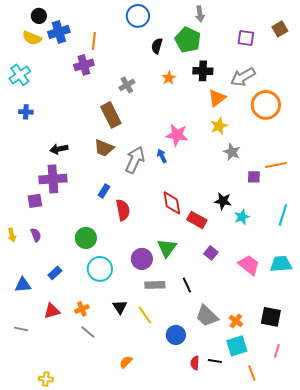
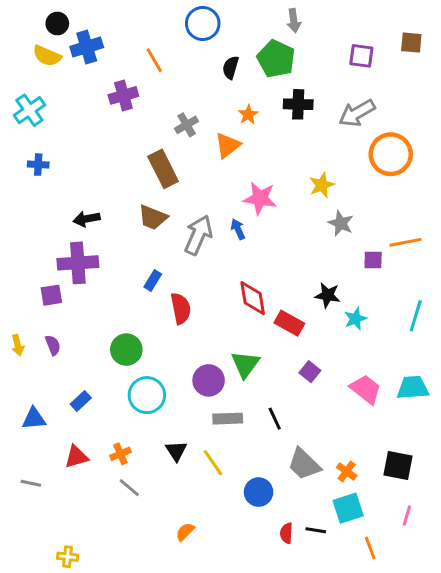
brown square: (280, 29) -> (411, 43), turned 35
orange line: (94, 41) -> (154, 60), moved, turned -36
orange triangle: (217, 98) -> (228, 145), moved

